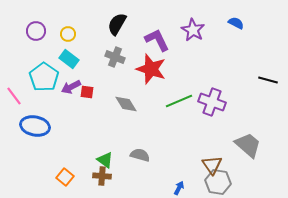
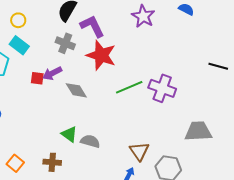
purple L-shape: (157, 40) -> (92, 26), moved
purple arrow: (71, 87) -> (52, 73), moved
gray trapezoid: (248, 145) -> (198, 131), turned -44
green triangle: (105, 160) -> (69, 134), moved
brown triangle: (212, 165) -> (139, 151), moved

